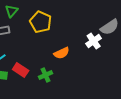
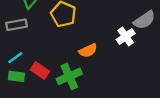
green cross: (46, 75) -> (69, 76), size x1.5

